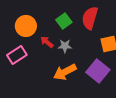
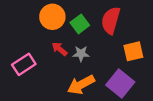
orange circle: (26, 26) -> (52, 17), moved

